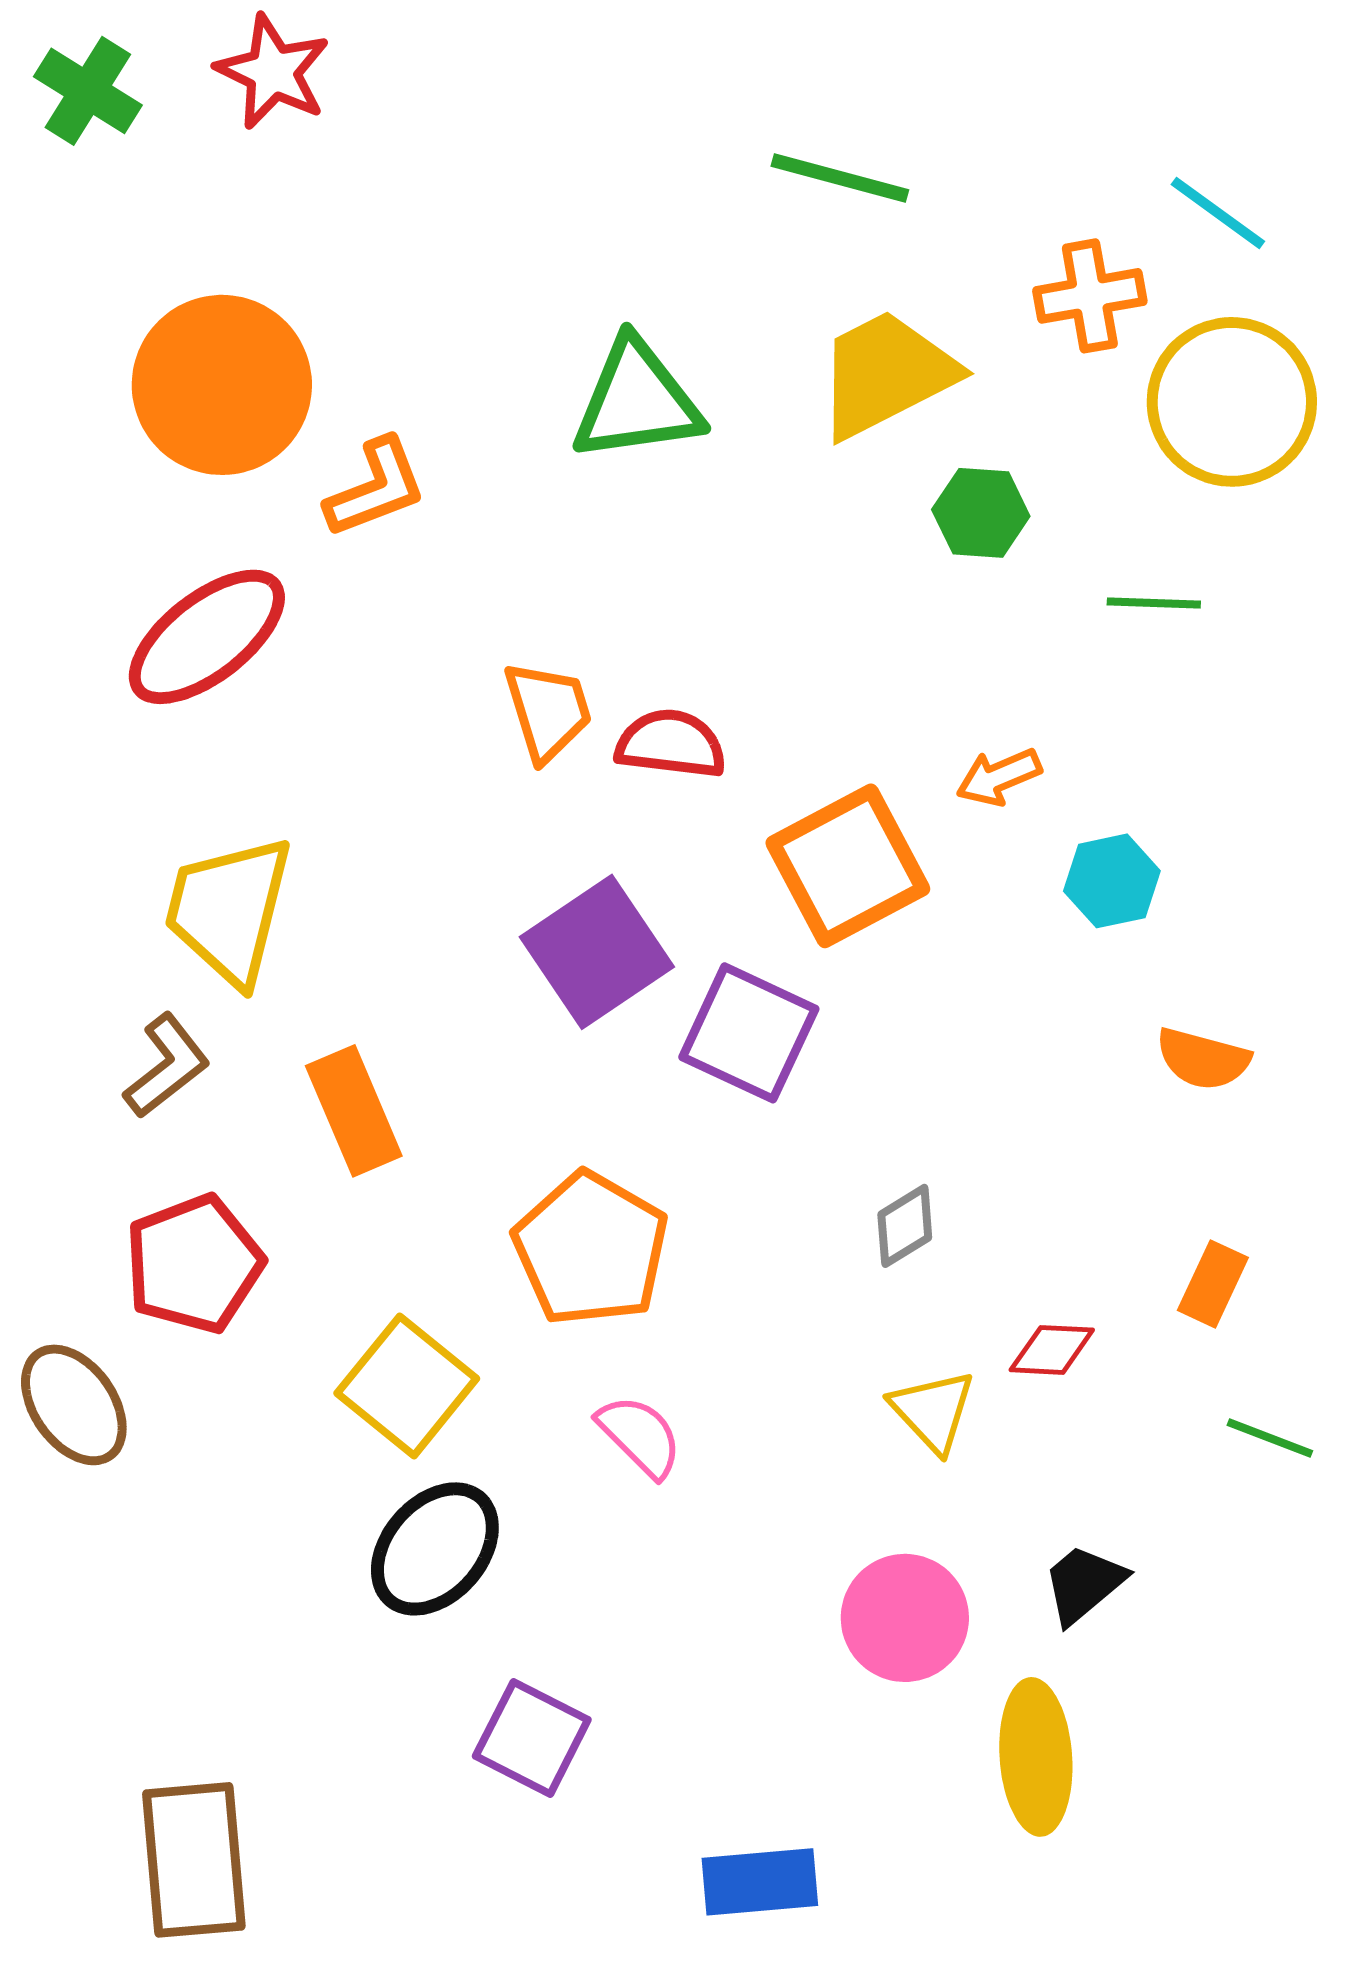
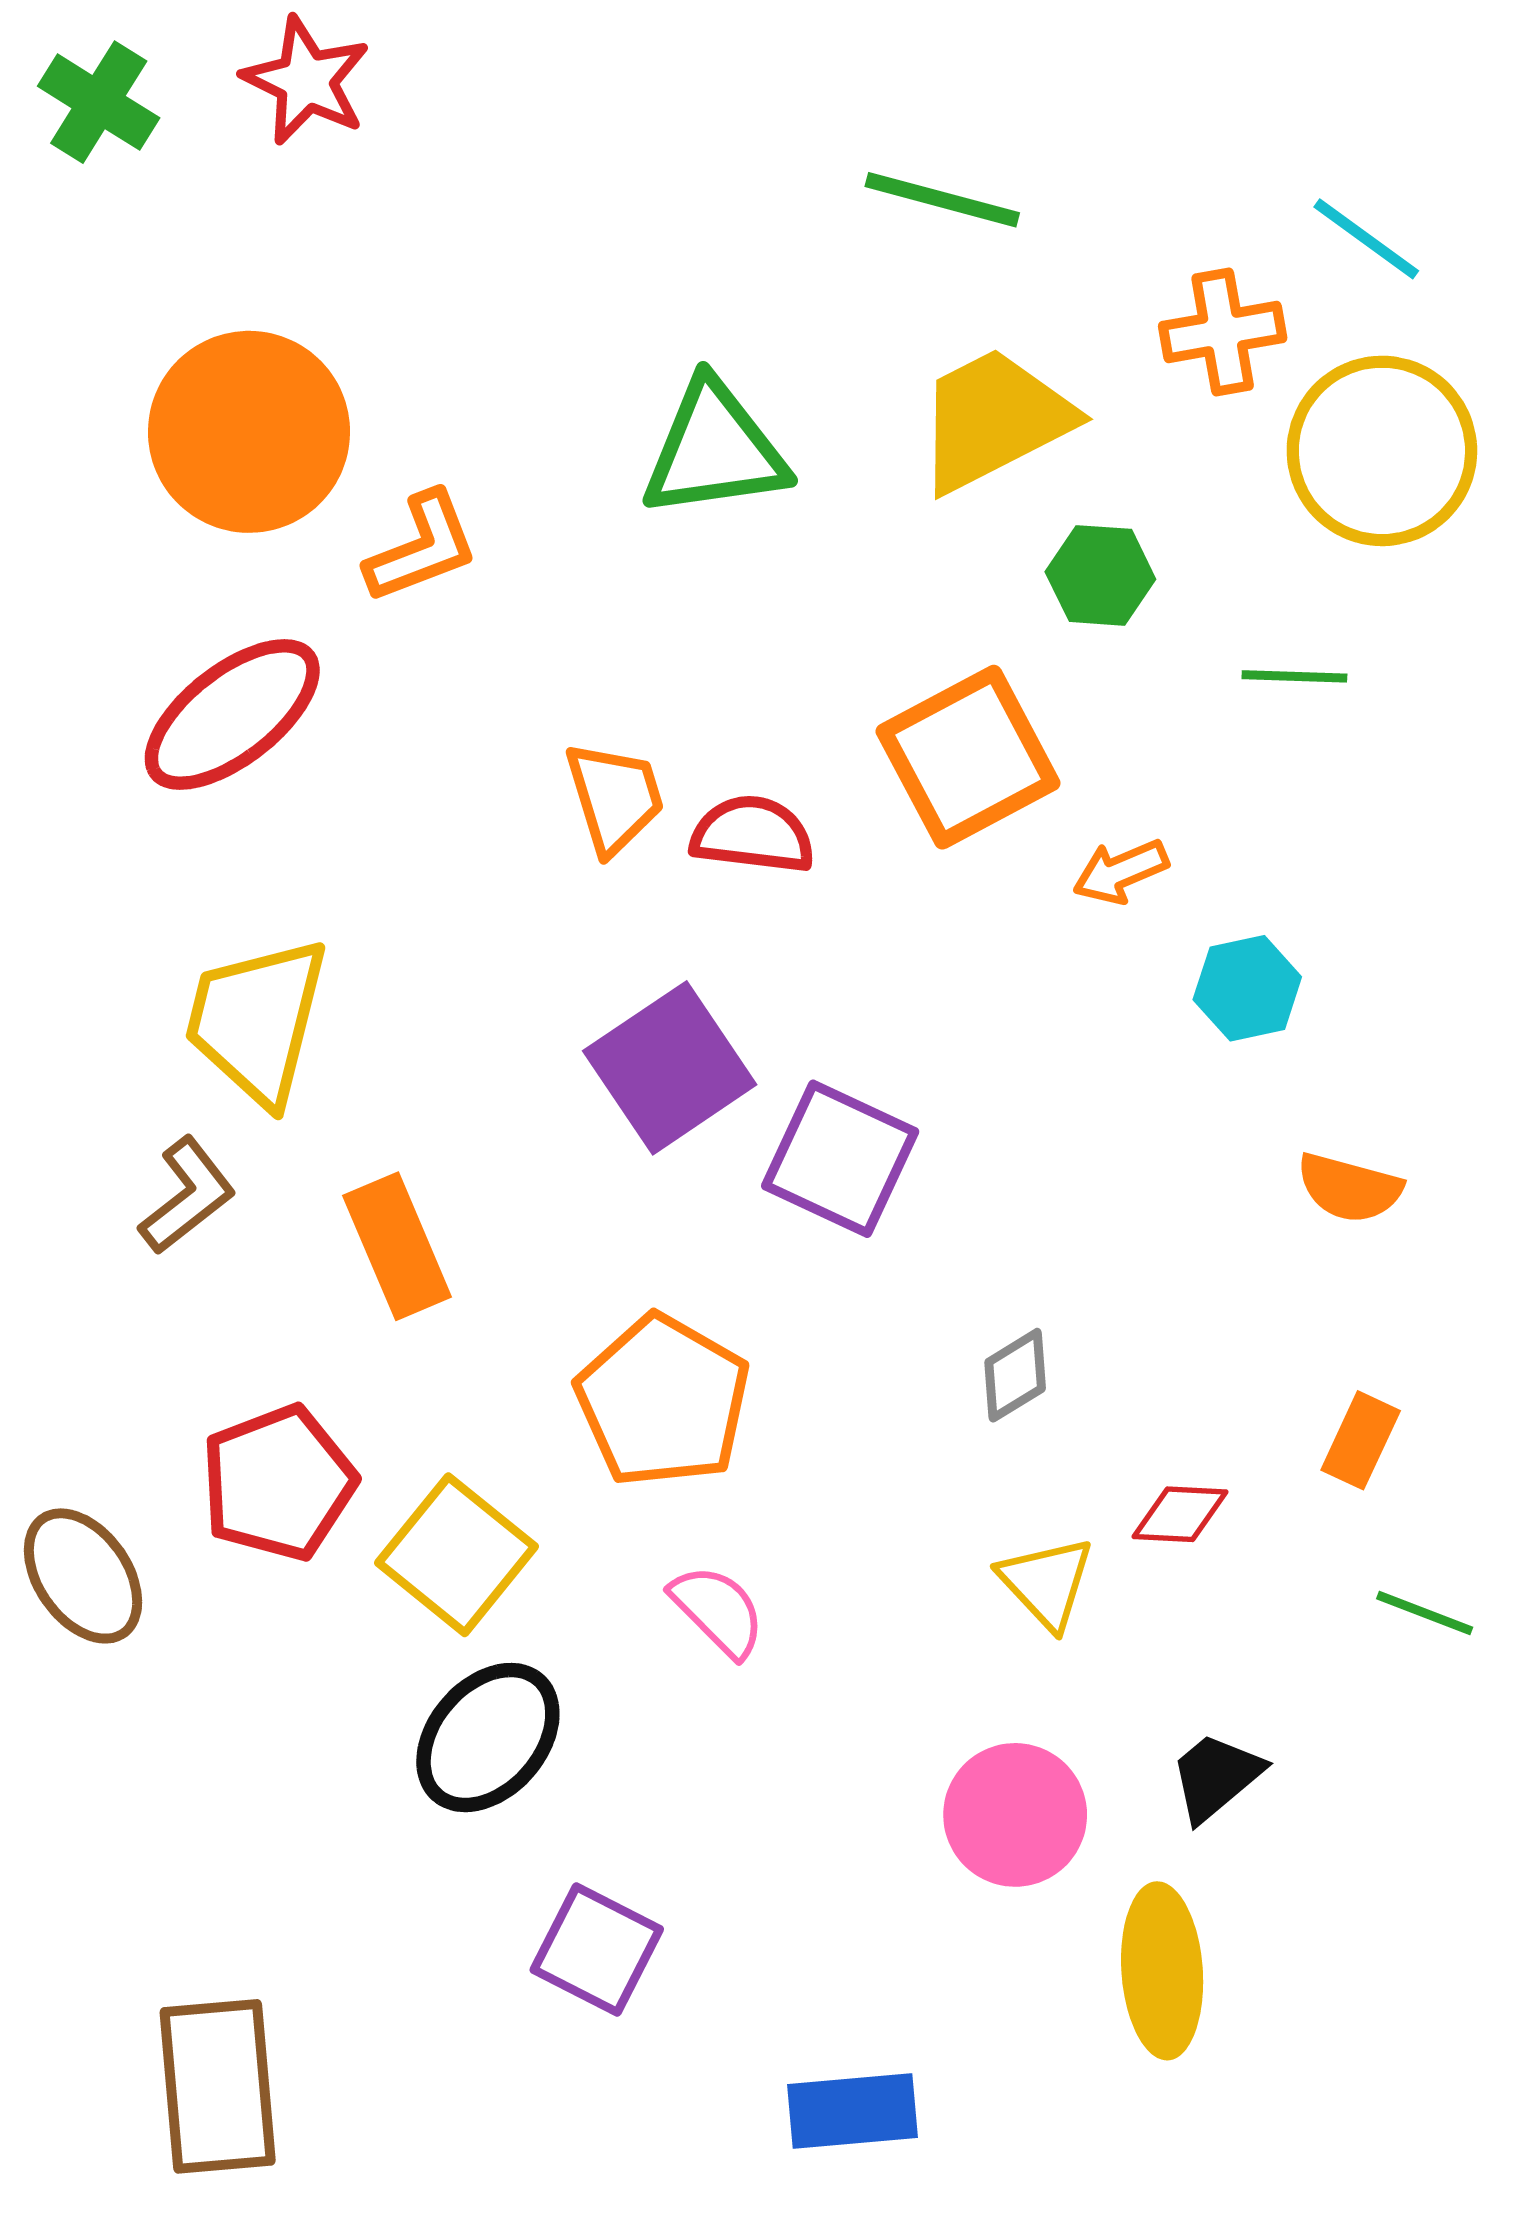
orange square: (848, 866) -> (968, 757), moved
red pentagon: (194, 1264) -> (278, 1483), moved

